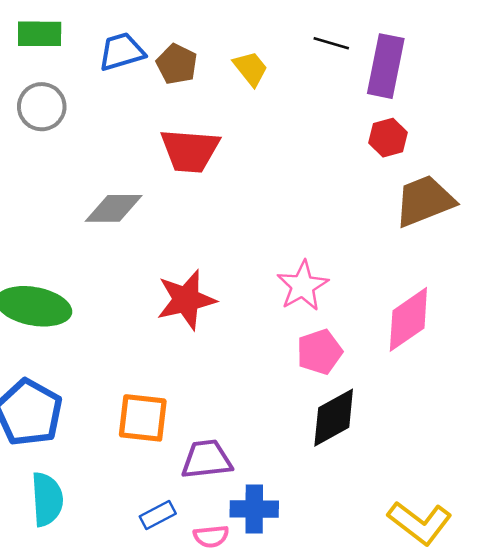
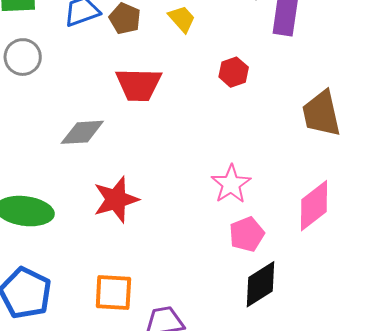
red hexagon: (388, 138) -> (234, 72), moved
brown trapezoid: (425, 201) -> (321, 114), turned -78
red star: (186, 300) -> (116, 200), moved

